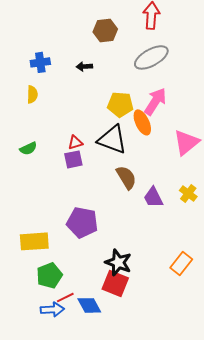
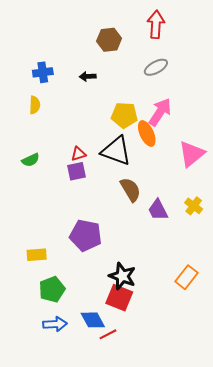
gray ellipse: (151, 57) -> (156, 67), size x0.7
yellow rectangle: (34, 241) -> (37, 255), size x0.7
red line: (65, 297) -> (108, 334), moved

